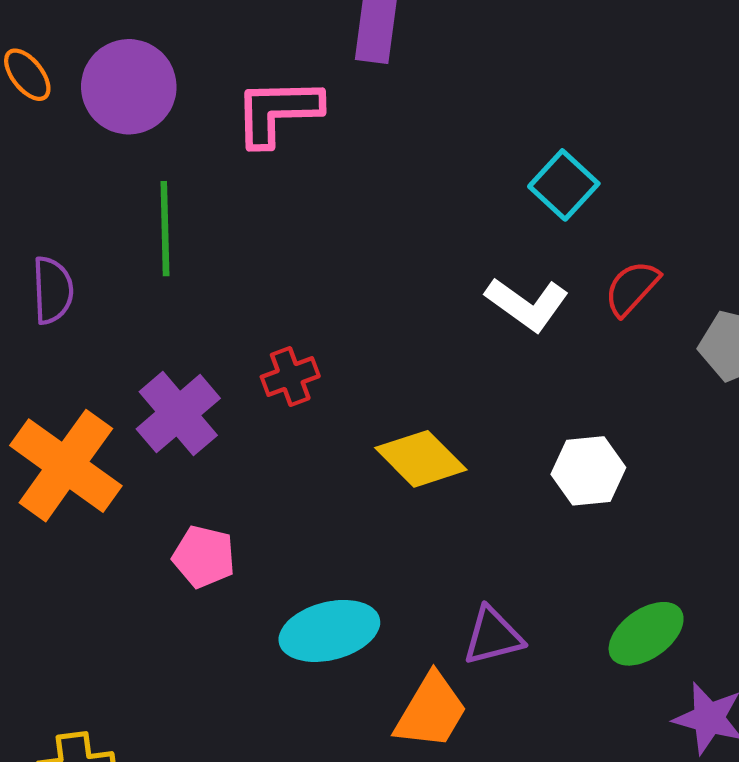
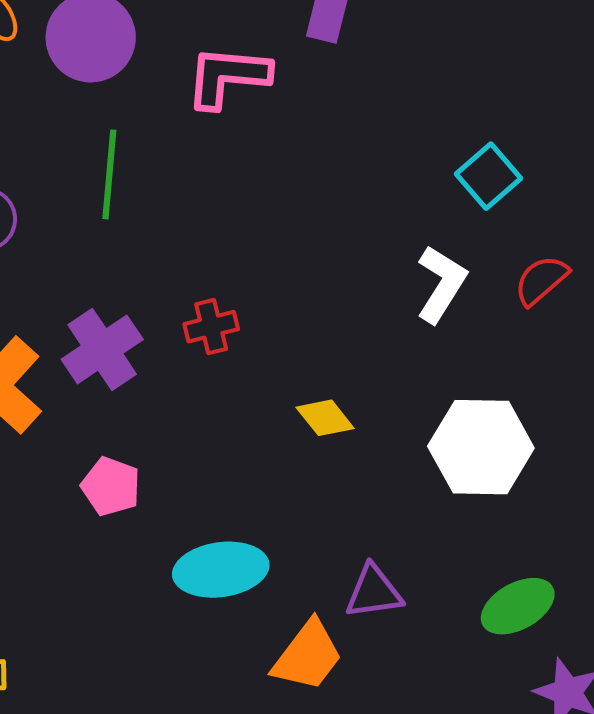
white L-shape: (527, 304) -> (441, 284), turned -100
yellow diamond: (421, 459) -> (325, 418), size x0.7
white hexagon: (588, 471) -> (481, 447), size x1.5

